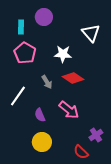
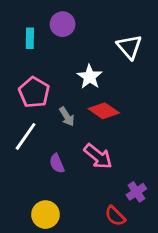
pink pentagon: (25, 53) -> (34, 92), moved
white star: (63, 54) -> (90, 77), turned 30
yellow circle: (42, 142) -> (45, 215), moved

